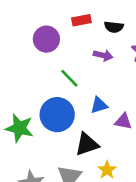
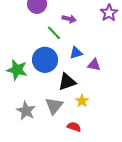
purple arrow: (103, 55) -> (69, 19), moved

